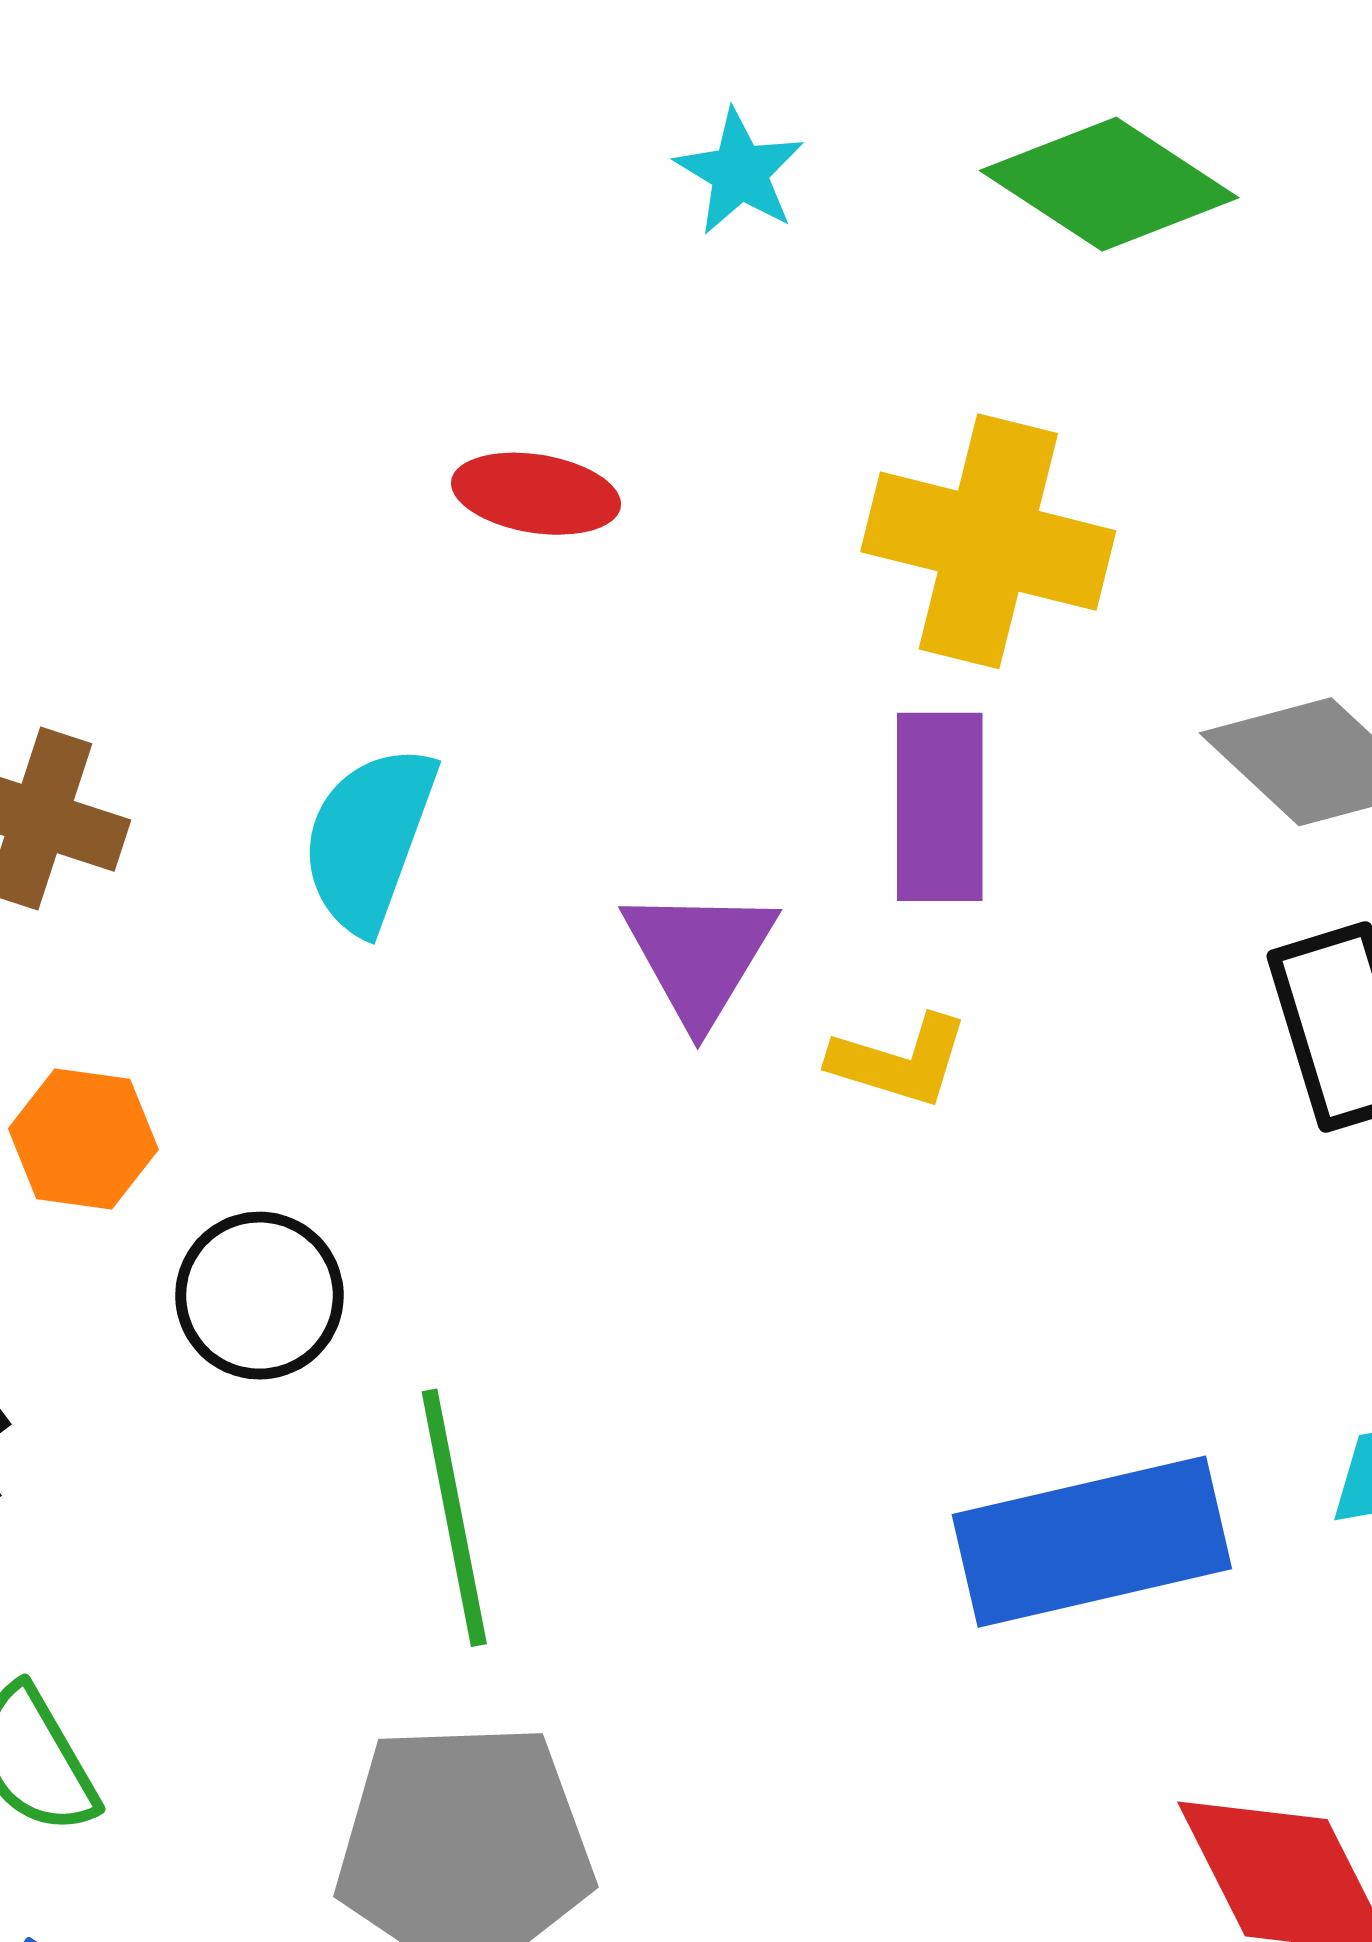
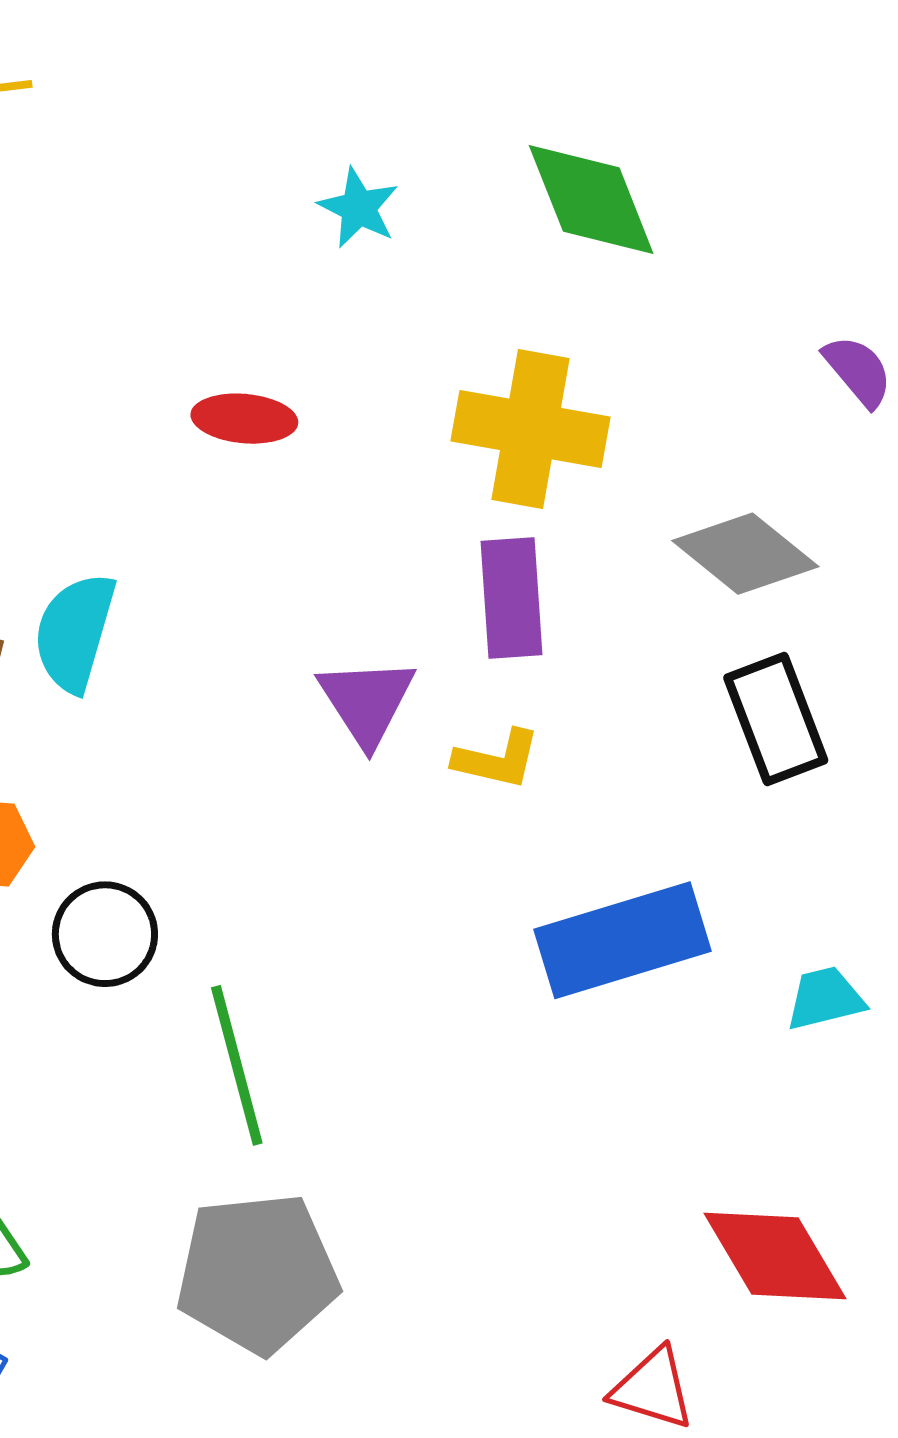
green diamond: (1109, 184) -> (591, 200), turned 39
cyan semicircle: (369, 839) -> (75, 632), moved
blue rectangle: (1092, 1542) -> (622, 940), moved

